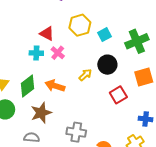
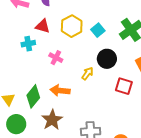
red triangle: (47, 34) -> (43, 26), moved
cyan cross: (36, 53) -> (28, 44), moved
red square: (118, 95) -> (124, 86), turned -30

